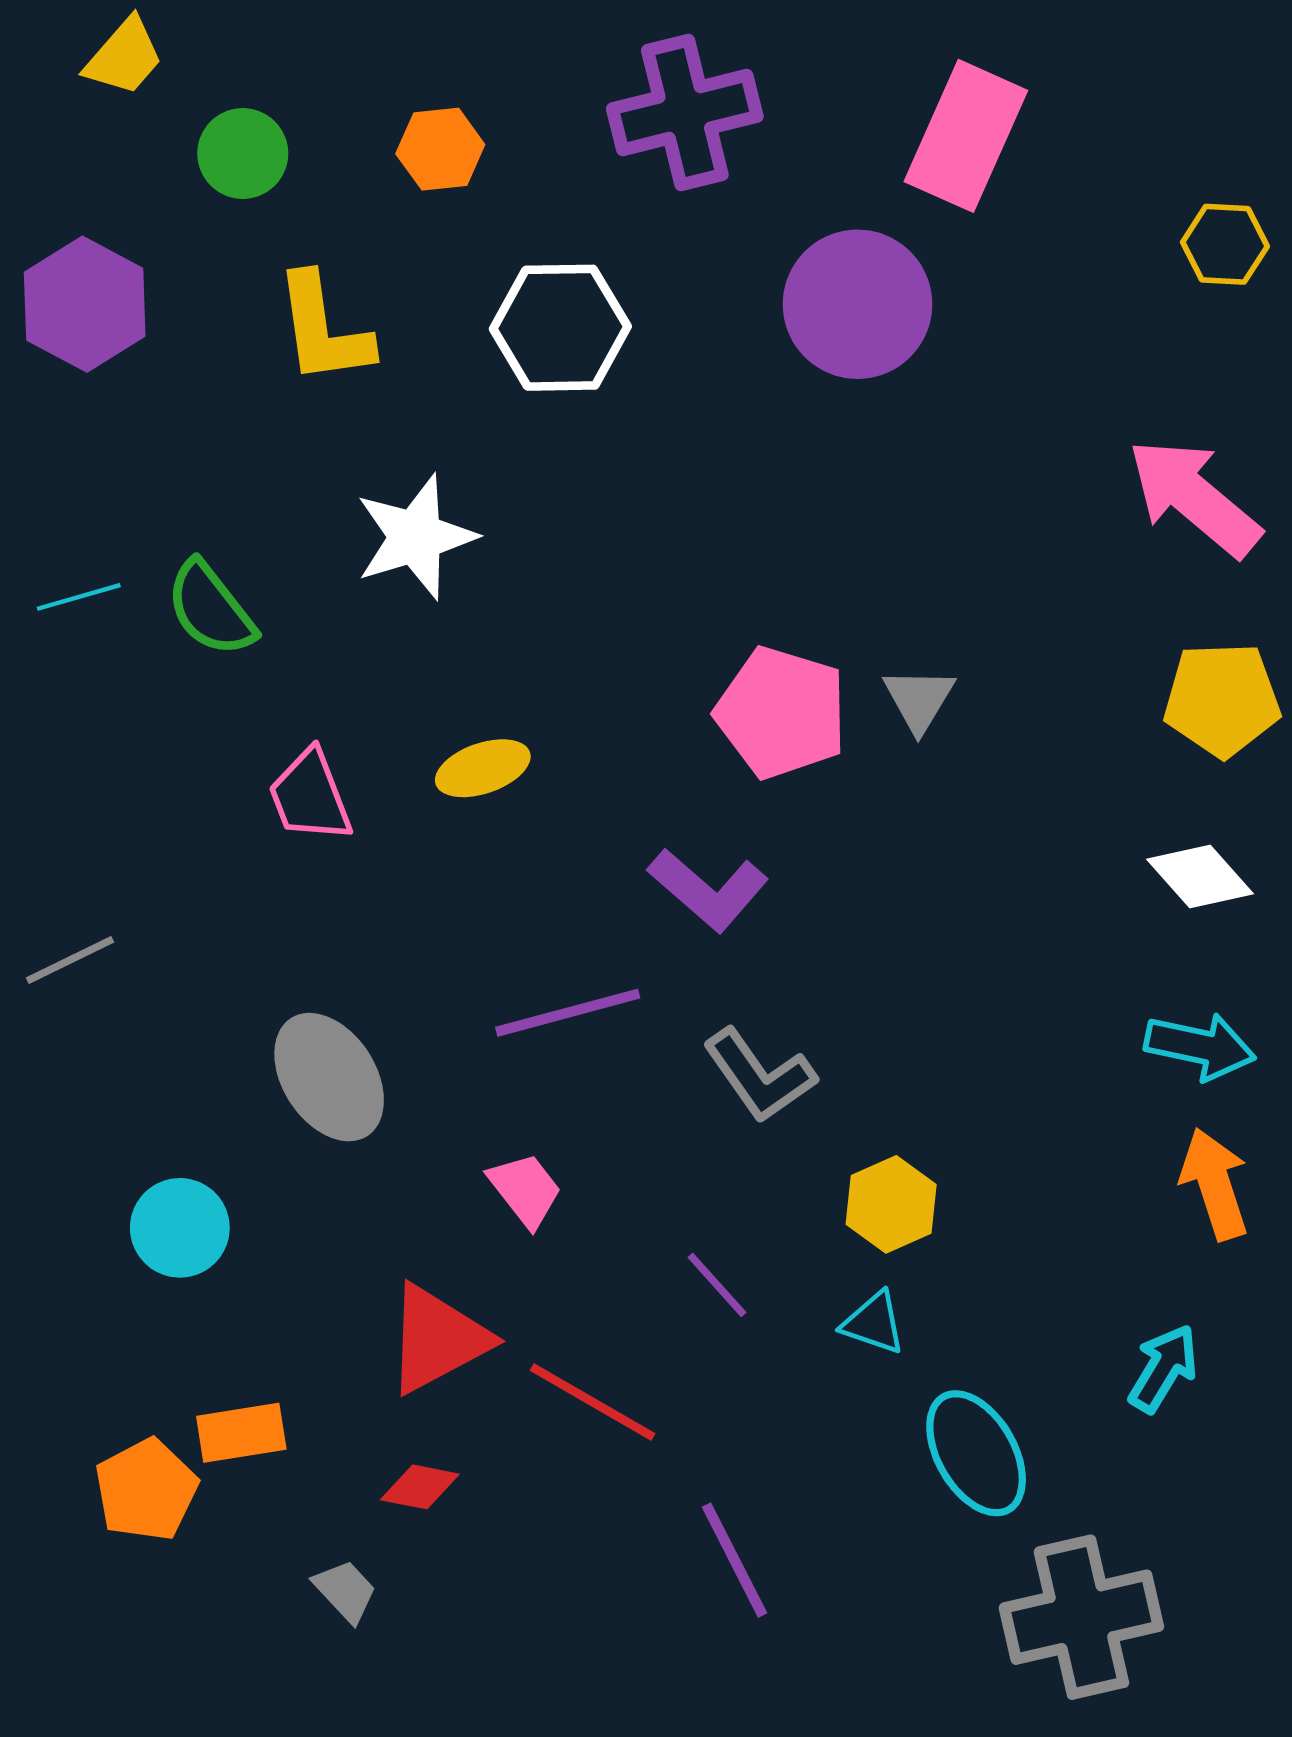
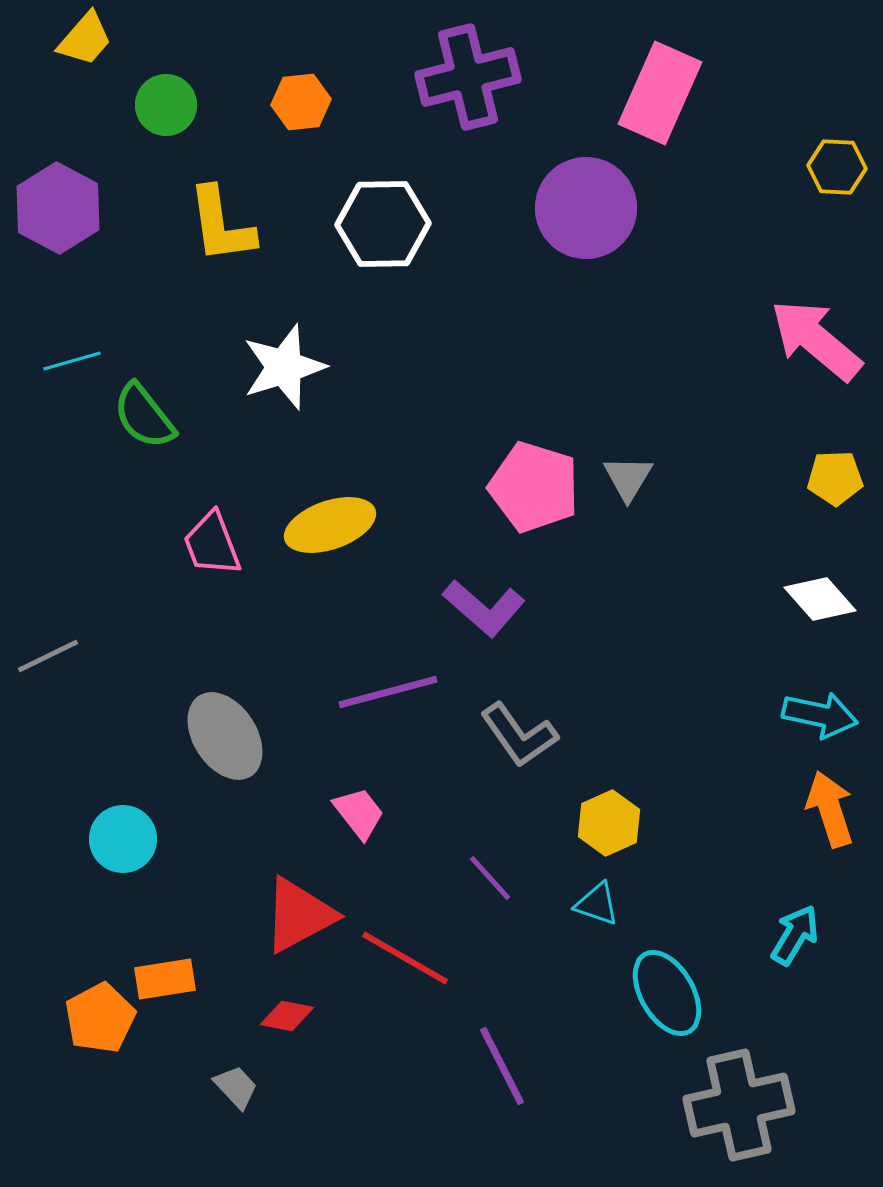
cyan line: (79, 597) -> (72, 361), moved
yellow pentagon: (1222, 699) -> (835, 478), size x0.7
yellow ellipse: (483, 768) -> (330, 525), size x1.4

